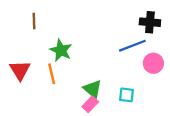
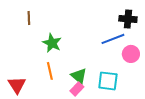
red triangle: (20, 70) -> (17, 85), moved
orange line: (52, 74) -> (50, 71), moved
cyan square: (126, 95) -> (108, 81), size x1.5

